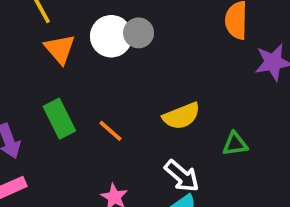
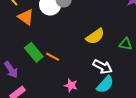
orange line: (110, 131) -> (53, 57), moved
green triangle: (235, 144) -> (126, 44), turned 32

